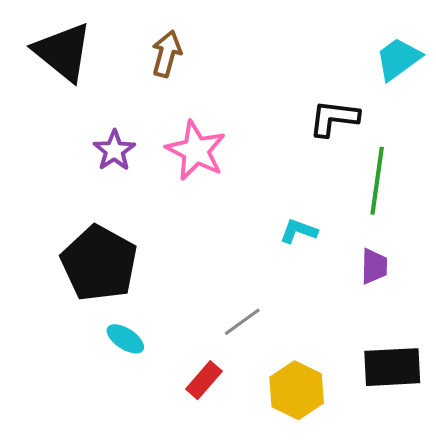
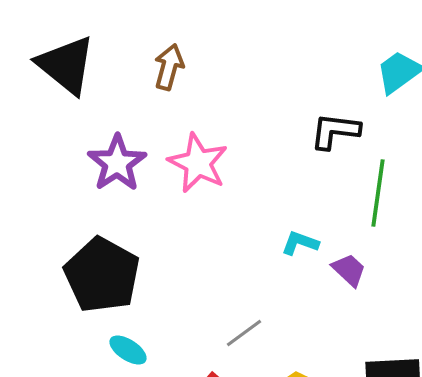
purple star: (114, 150) -> (117, 163), size x1.4
purple trapezoid: (374, 266) -> (349, 270), moved, turned -48

